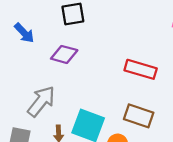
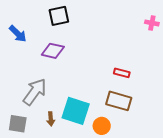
red rectangle: (141, 69) -> (122, 73), moved, size x0.6

